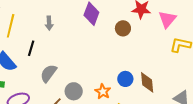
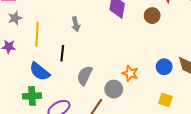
orange star: (103, 92) -> (130, 73), moved

